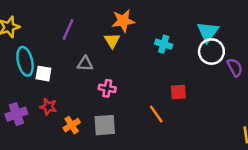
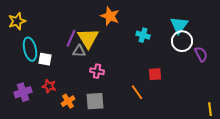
orange star: (123, 21) -> (110, 16), turned 30
purple line: (68, 29) -> (71, 38), moved
yellow triangle: (112, 40) -> (88, 38), moved, size x1.6

